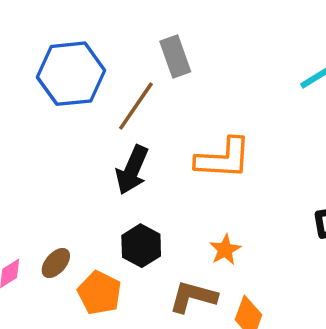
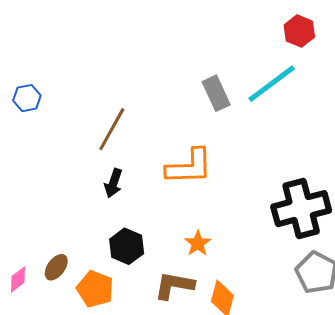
gray rectangle: (175, 57) -> (216, 93), moved
blue hexagon: (71, 74) -> (27, 98), moved, size x0.5
black arrow: (132, 170) -> (113, 183), size x0.7

